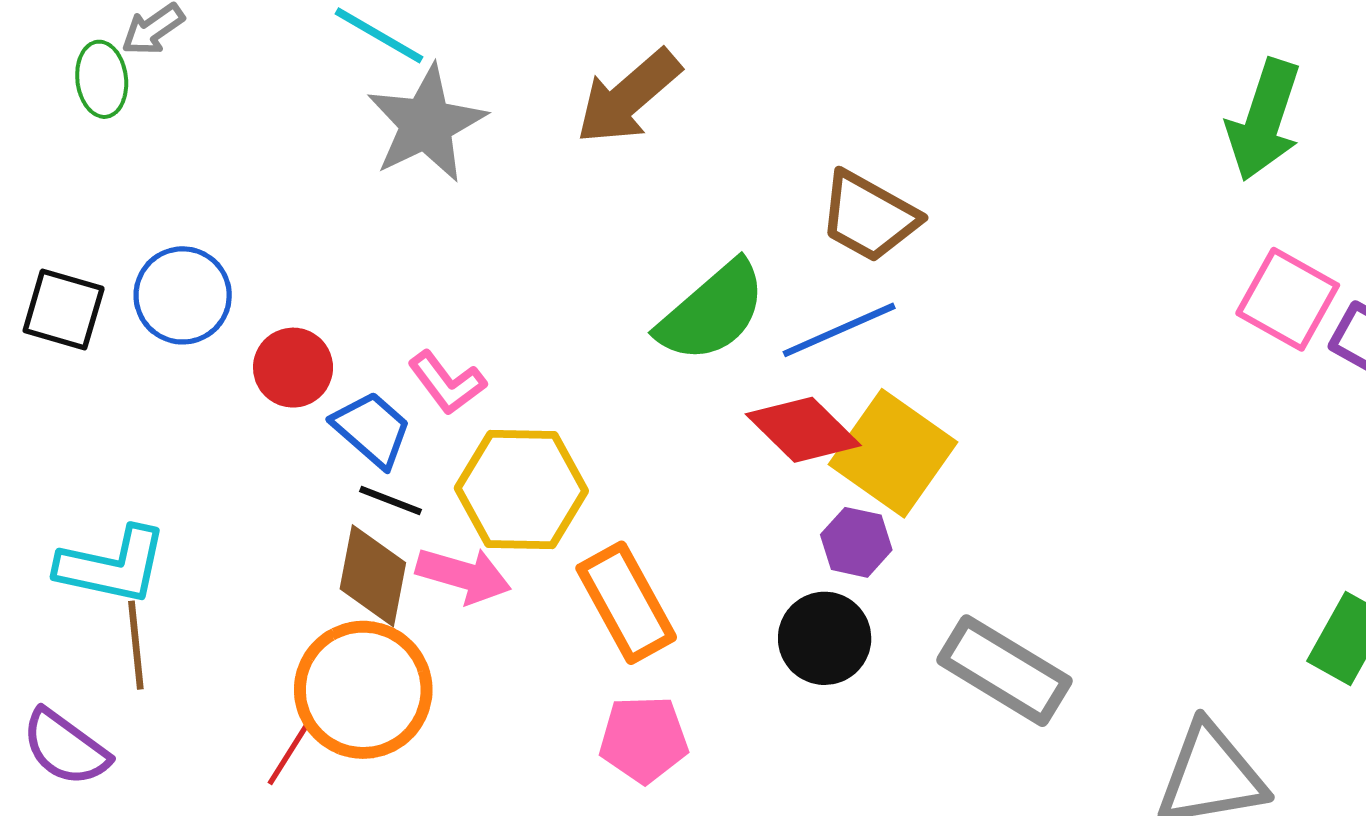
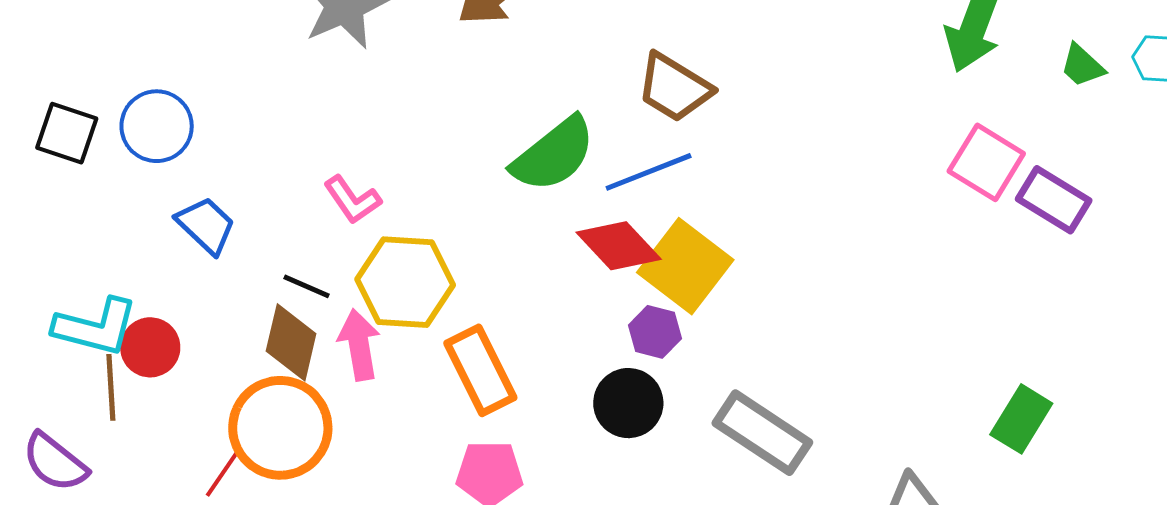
red circle: (293, 368) -> (150, 347), moved
blue trapezoid: (372, 429) -> (206, 225), moved
pink arrow: (463, 575) -> (359, 345), turned -118

